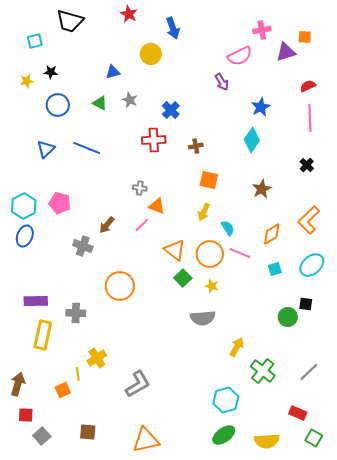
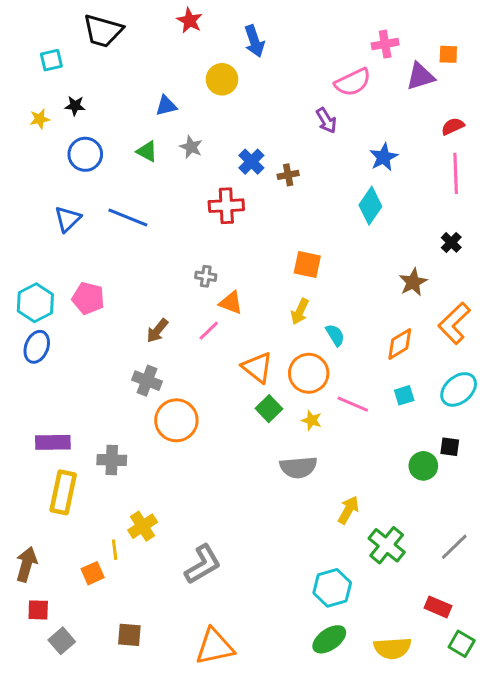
brown cross: (196, 146) -> (288, 175), moved
brown star: (262, 189) -> (413, 282), moved
gray cross: (83, 246) -> (147, 381), moved
pink line: (240, 253) -> (353, 404), moved

